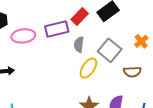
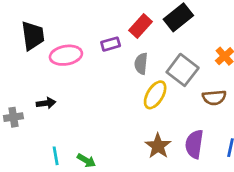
purple rectangle: (57, 29) -> (111, 44), size x0.6

